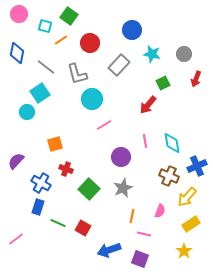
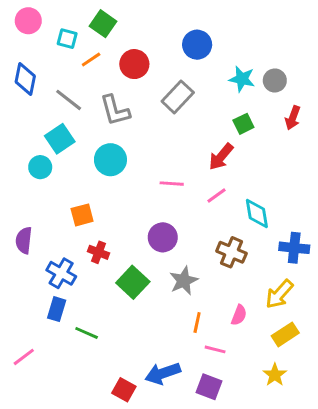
cyan star: (152, 54) -> (242, 79), moved
cyan circle: (92, 99) -> (110, 160), moved
pink line: (104, 125) -> (172, 184), moved, turned 35
pink line: (145, 141) -> (217, 196), moved, turned 64
purple circle: (121, 157) -> (163, 237), moved
purple semicircle: (16, 161) -> (24, 240), turned -36
blue cross: (197, 166) -> (294, 248), turned 30
brown cross: (169, 176) -> (231, 252), moved
red square: (83, 228) -> (124, 390), moved

